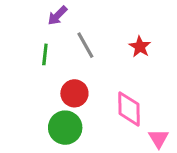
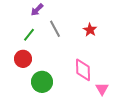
green line: (45, 54) -> (29, 35), turned 32
red circle: (74, 93) -> (23, 59), moved

